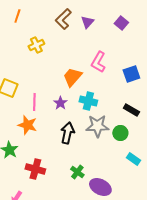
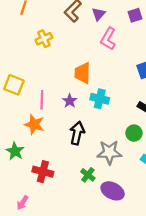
purple square: (121, 23) -> (135, 15), turned 32
pink L-shape: (98, 62) -> (108, 39), moved
orange trapezoid: (72, 77) -> (83, 73), turned -40
gray star: (97, 126) -> (109, 152), moved

